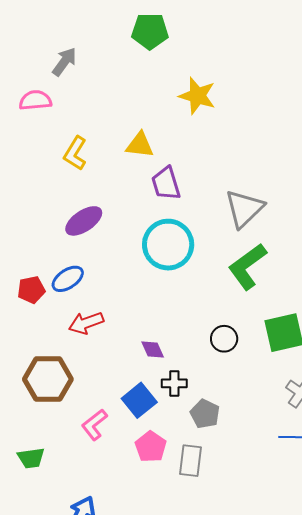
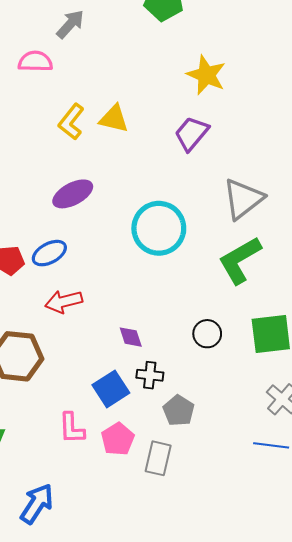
yellow triangle: (140, 145) -> (114, 119), moved
purple trapezoid: (166, 184) -> (192, 134), moved, turned 51
pink L-shape: (94, 425) -> (72, 428), moved, turned -60

